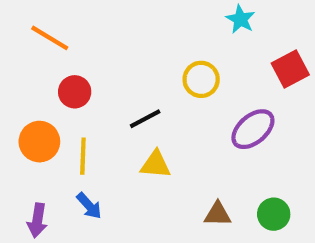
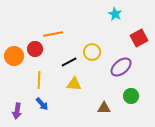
orange line: (50, 38) -> (53, 34), moved, turned -42
yellow circle: (201, 79) -> (92, 52), moved
orange circle: (39, 142) -> (14, 56), moved
green circle: (274, 214) -> (131, 96), moved

